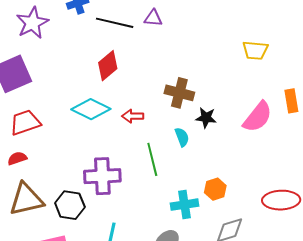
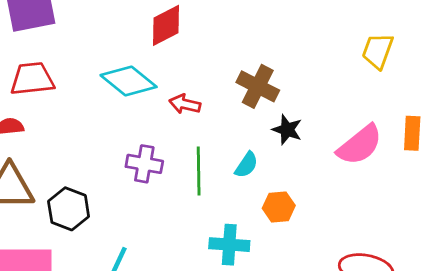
yellow trapezoid: (255, 50) -> (378, 51), turned 92
cyan semicircle: (182, 137) -> (246, 165), moved, turned 42
purple cross: (102, 176) -> (144, 164), moved, size x0.7
orange hexagon: (215, 189) -> (279, 207), moved

